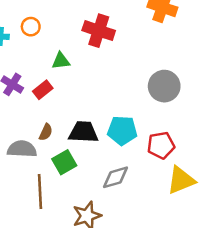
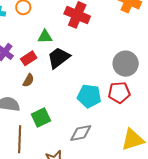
brown semicircle: (46, 132) -> (28, 80), moved
black trapezoid: (83, 132) -> (59, 58), moved, turned -45
red pentagon: (161, 145) -> (119, 92), moved

